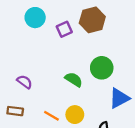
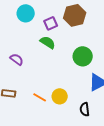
green semicircle: (74, 80) -> (48, 42), moved
purple semicircle: (25, 82) -> (17, 59), moved

